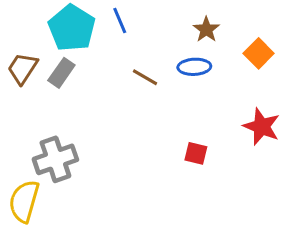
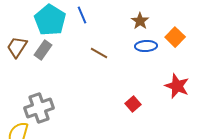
blue ellipse: (194, 67) -> (146, 46), moved
red square: (196, 153) -> (133, 104), turned 35

